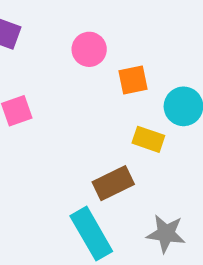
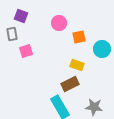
yellow rectangle: (148, 139) -> (77, 65), moved

